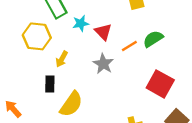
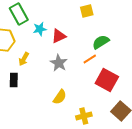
red triangle: (103, 32) -> (59, 36), turned 49
orange line: (129, 46) -> (90, 59), moved
yellow semicircle: (71, 104) -> (60, 97), moved, size x0.7

